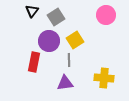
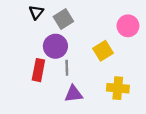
pink circle: (106, 15) -> (128, 26), moved
yellow square: (75, 40) -> (103, 51), moved
gray line: (69, 60) -> (67, 68), moved

